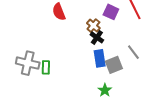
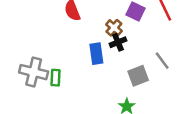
black cross: (97, 37) -> (118, 42), turned 32
blue rectangle: (100, 58) -> (96, 54), moved

